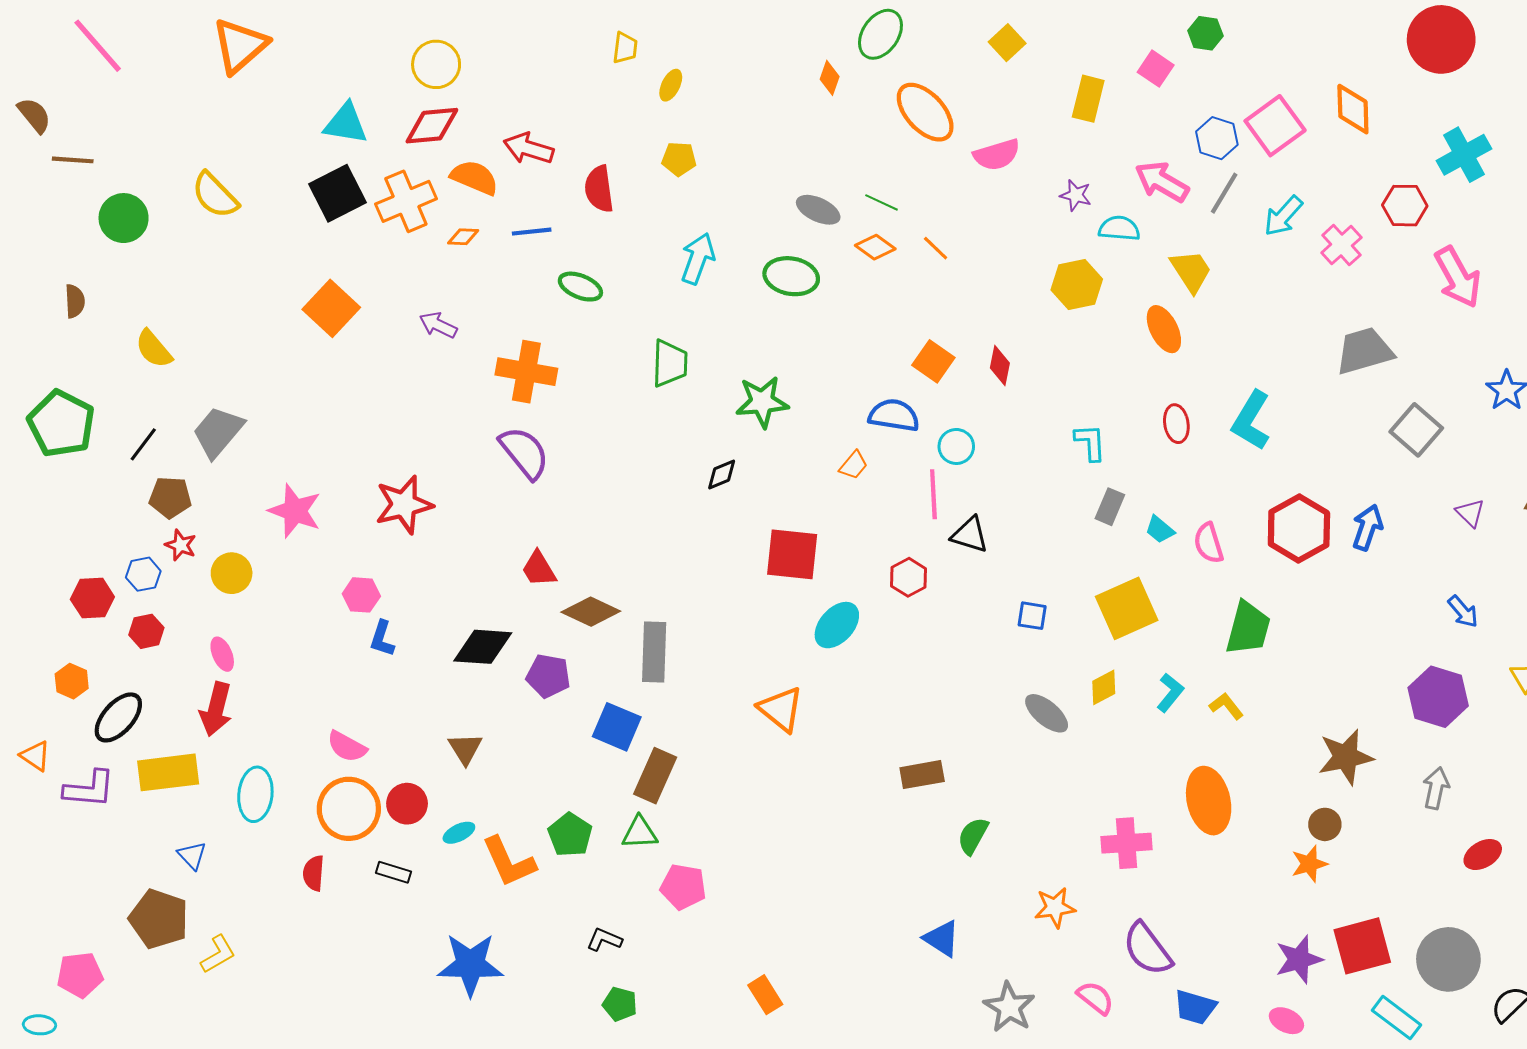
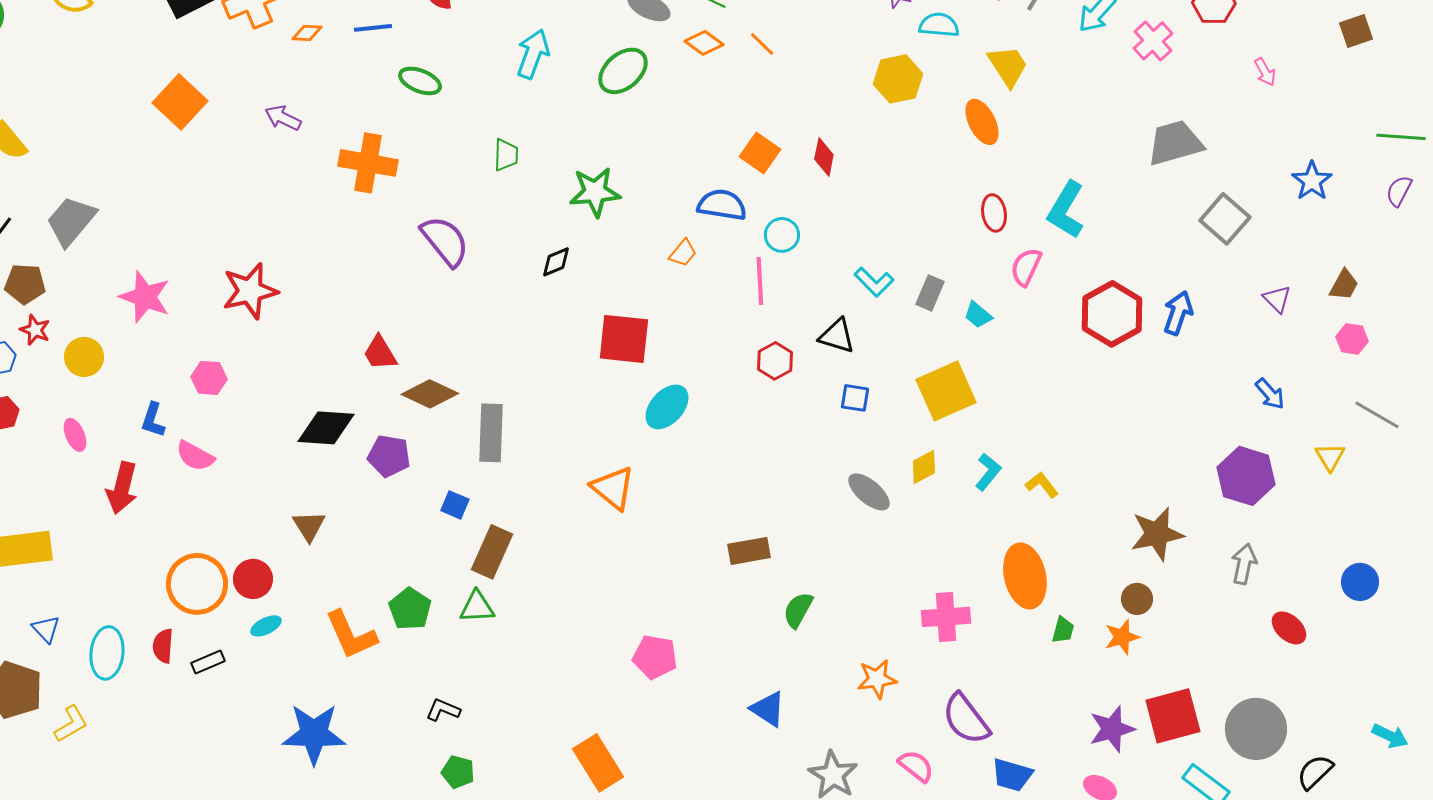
green ellipse: (791, 276) -> (623, 71), turned -51
pink arrow: (1458, 277) -> (1265, 72), size x0.5
green trapezoid: (670, 363) -> (506, 155), size x0.7
cyan L-shape: (1090, 442) -> (874, 282), moved, turned 138
purple semicircle: (524, 453) -> (445, 241), moved
black triangle: (970, 535) -> (837, 336), moved
pink semicircle: (1209, 543) -> (1026, 267), moved, turned 42
red hexagon: (909, 577) -> (775, 361), moved
green trapezoid: (1248, 628) -> (1063, 630), moved, size x0.5
blue L-shape: (382, 639) -> (153, 420), moved
red arrow: (216, 709) -> (122, 488), moved
blue square: (617, 727) -> (455, 505), size x0.6
pink semicircle: (347, 747) -> (195, 456), moved
cyan ellipse: (255, 794) -> (107, 653), moved
cyan ellipse: (459, 833) -> (266, 626), moved
red ellipse: (1483, 855) -> (1289, 628), turned 72
black rectangle: (394, 872) -> (208, 662), moved, turned -40
pink pentagon: (683, 887) -> (655, 657), moved
orange rectangle: (765, 995) -> (598, 763), size x1.5

